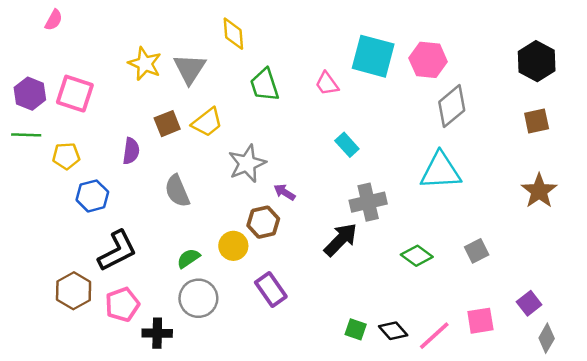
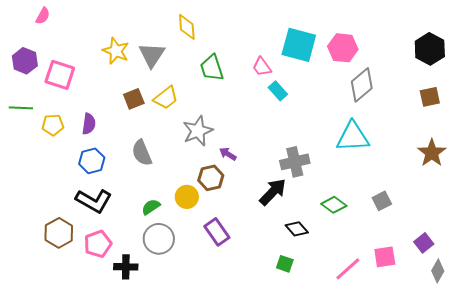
purple hexagon: (30, 94) -> (25, 61), moved
cyan rectangle: (347, 145) -> (278, 91), moved
purple semicircle: (131, 151) -> (89, 124), moved
blue hexagon: (92, 196) -> (92, 161), moved
black L-shape: (117, 251) -> (94, 201), turned 57
black diamond: (393, 331) -> (297, 229), moved

